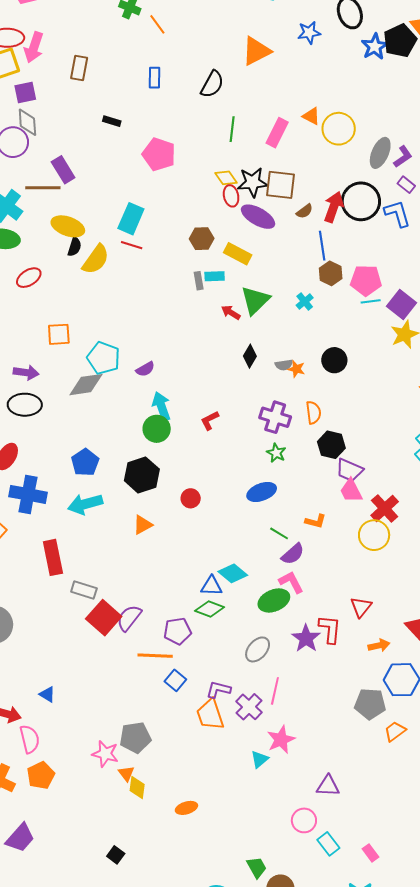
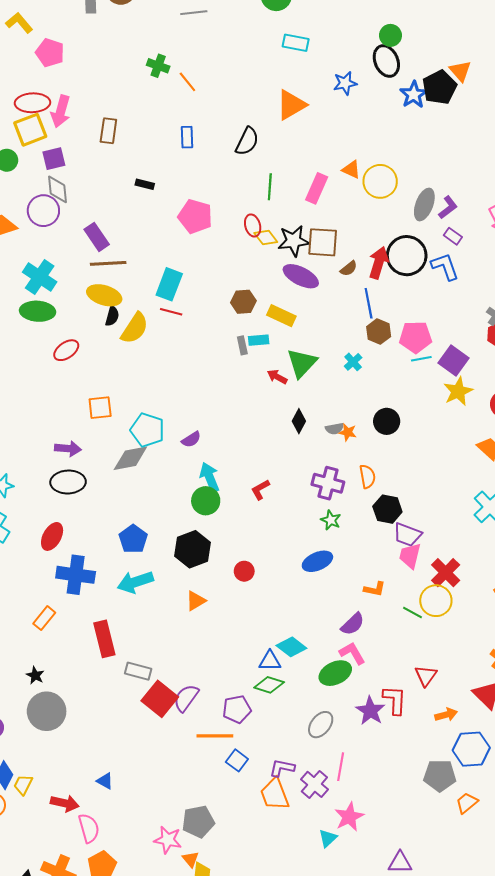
brown line: (43, 188) -> (108, 263), moved
red ellipse: (231, 196) -> (253, 225), moved
pink trapezoid: (351, 491) -> (410, 556), turned 44
green line: (279, 533) -> (413, 612), moved

